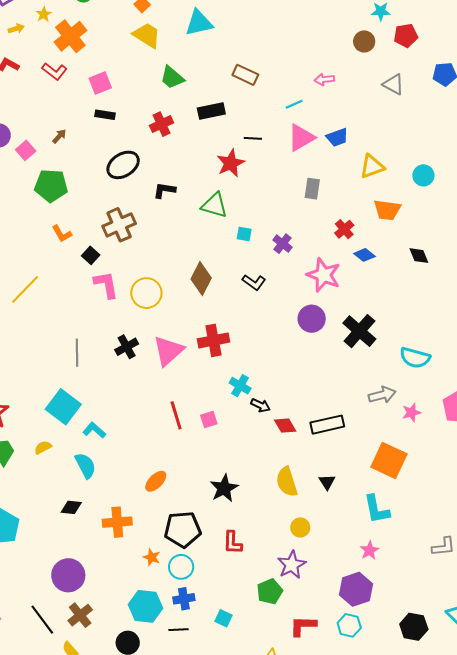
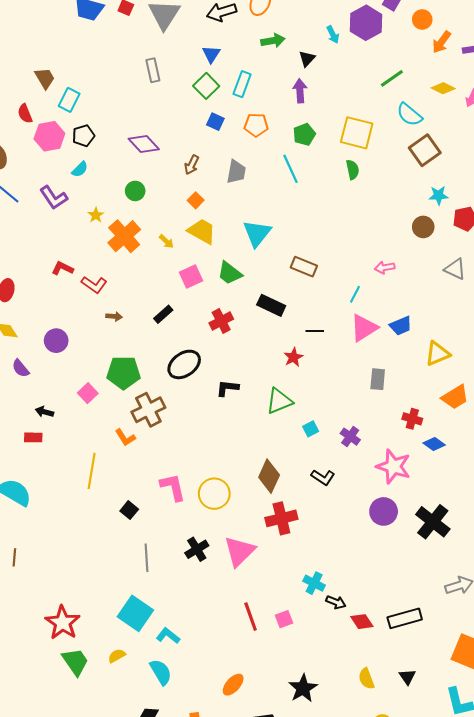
cyan triangle: (199, 23) -> (257, 233), moved, turned -36
yellow arrow: (16, 29) -> (166, 241), moved, turned 63
red L-shape: (55, 71) -> (94, 285), moved
pink square: (100, 83) -> (191, 277), moved
cyan line: (294, 104) -> (355, 294), turned -36
black rectangle: (211, 111) -> (271, 305), turned 40
black rectangle: (105, 115) -> (163, 314), turned -48
brown arrow: (59, 136) -> (114, 316), moved, turned 56
pink square: (26, 150) -> (88, 393), moved
red star: (231, 163) -> (293, 357), size x0.7
green pentagon: (51, 186) -> (124, 373), moved
green triangle: (215, 205) -> (279, 401), turned -36
orange trapezoid: (387, 210) -> (455, 397), turned -36
brown cross: (119, 225) -> (148, 410), moved
red cross: (344, 229) -> (412, 419), turned -30
cyan square: (244, 234) -> (311, 429), turned -35
black square: (91, 255) -> (129, 510), moved
yellow line: (25, 289) -> (92, 471), moved, turned -32
red cross: (213, 340) -> (281, 518), moved
yellow semicircle: (287, 482) -> (366, 679), size x0.7

